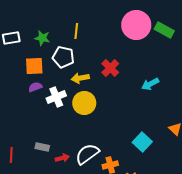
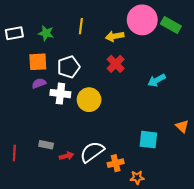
white pentagon: (63, 57) -> (69, 67), moved, turned -30
yellow arrow: (80, 78) -> (115, 36), moved
white cross: (56, 97) -> (60, 94), turned 30
cyan square: (142, 142) -> (148, 140), turned -36

